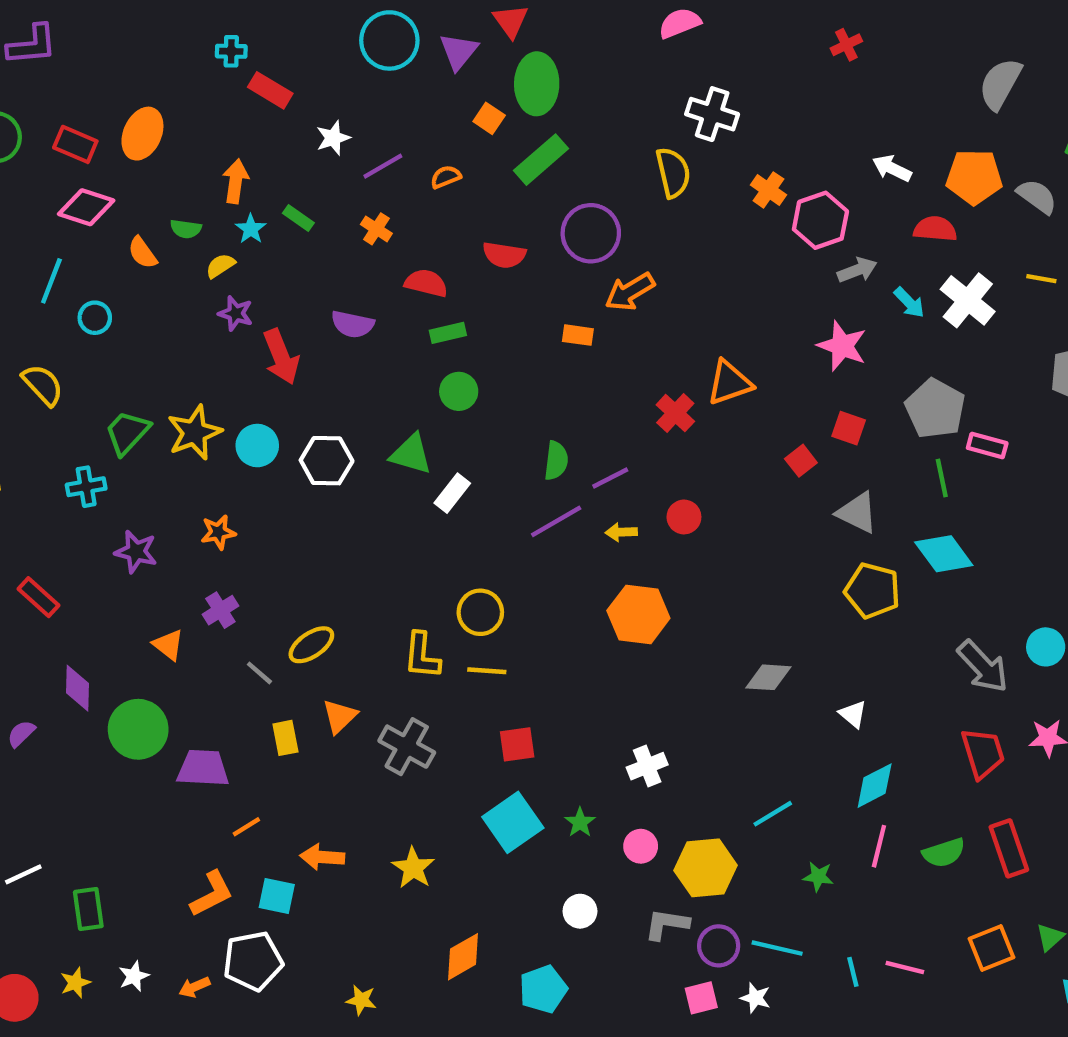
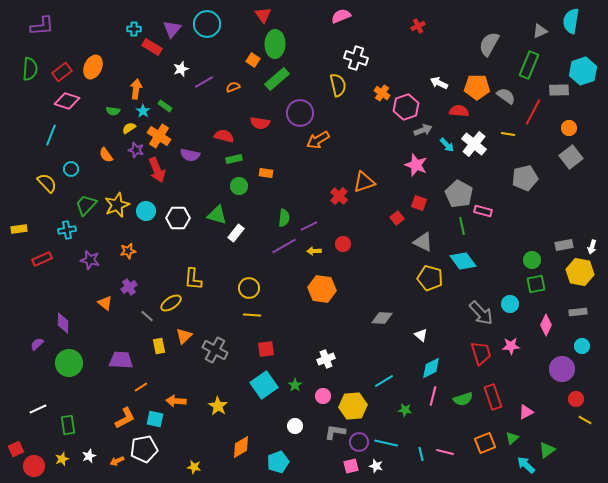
purple triangle: (459, 51) -> (172, 29), moved
red rectangle: (75, 144) -> (62, 72), turned -60
orange cross: (376, 229) -> (159, 136), moved, size x1.6
orange semicircle: (142, 253) -> (106, 155), moved
cyan circle: (95, 318) -> (71, 169), moved
orange rectangle: (578, 335) -> (266, 173), moved
red rectangle: (38, 597) -> (42, 259), moved, turned -66
yellow L-shape: (422, 656) -> (193, 279), moved
green circle: (138, 729) -> (69, 363), moved

